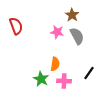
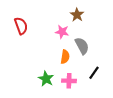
gray semicircle: (77, 36) -> (82, 46), moved
orange semicircle: (55, 64) -> (65, 57), moved

